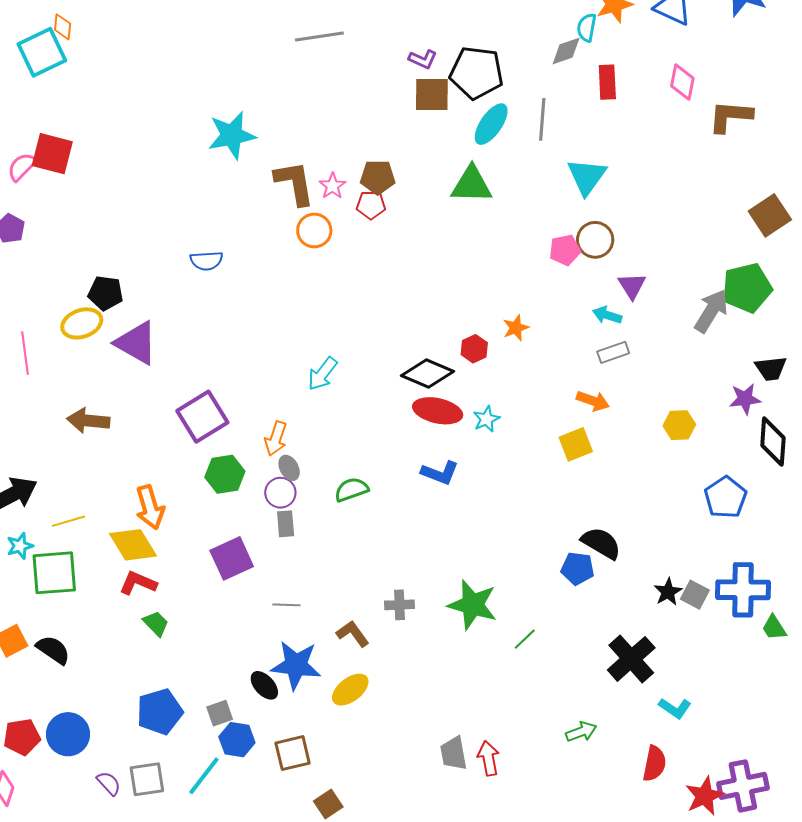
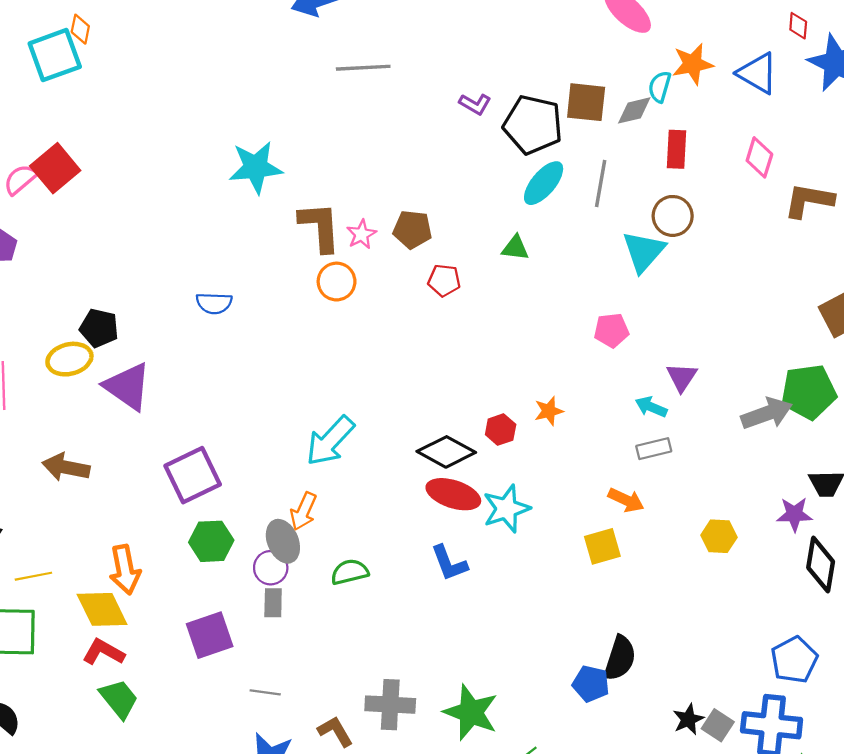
brown square: (432, 95) -> (586, 102), moved
red square: (52, 154) -> (55, 168), turned 30
green triangle: (472, 185) -> (515, 248), size x0.6
red pentagon: (371, 205) -> (444, 280), moved
brown circle: (595, 240) -> (673, 216), moved
gray arrow: (711, 311) -> (767, 413), turned 33
cyan arrow: (323, 374) -> (330, 441), size x1.4
cyan star: (486, 419) -> (506, 509), size x1.6
orange arrow: (276, 439) -> (303, 511), moved
gray ellipse: (289, 468) -> (283, 541), size x1.5
blue L-shape: (440, 473) -> (449, 563), turned 42
blue pentagon: (725, 497) -> (794, 660), moved
black semicircle: (601, 543) -> (620, 658), turned 72
gray cross: (400, 605) -> (390, 705), size x1.5
green trapezoid: (156, 623) -> (119, 699), size x1.4

